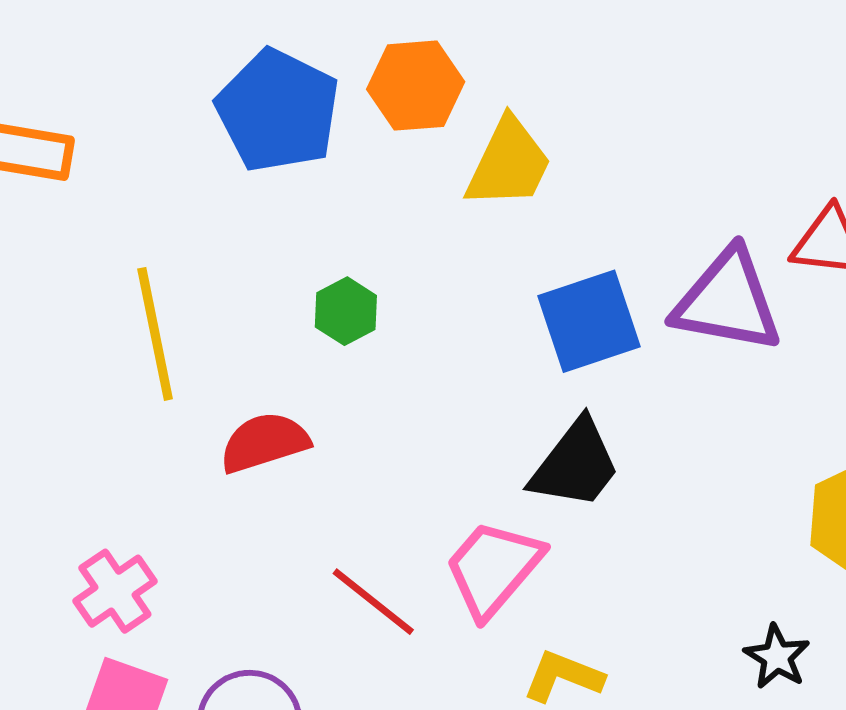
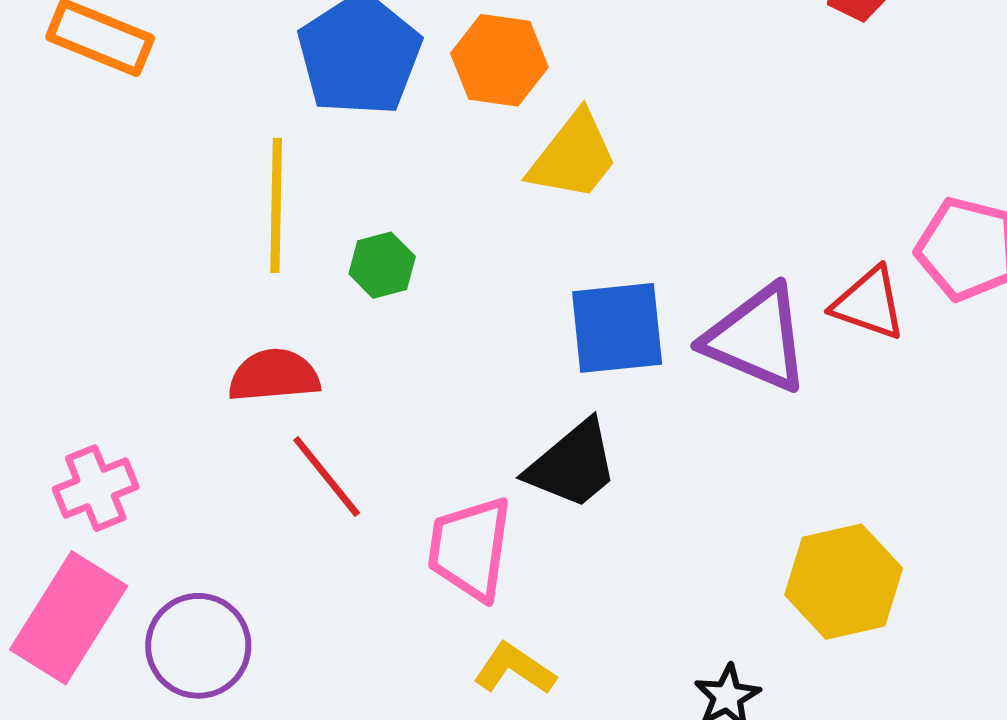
yellow line: (155, 334) -> (276, 205), moved
pink trapezoid: (493, 568) -> (470, 548), turned -45
red line: (373, 602) -> (327, 476), moved

